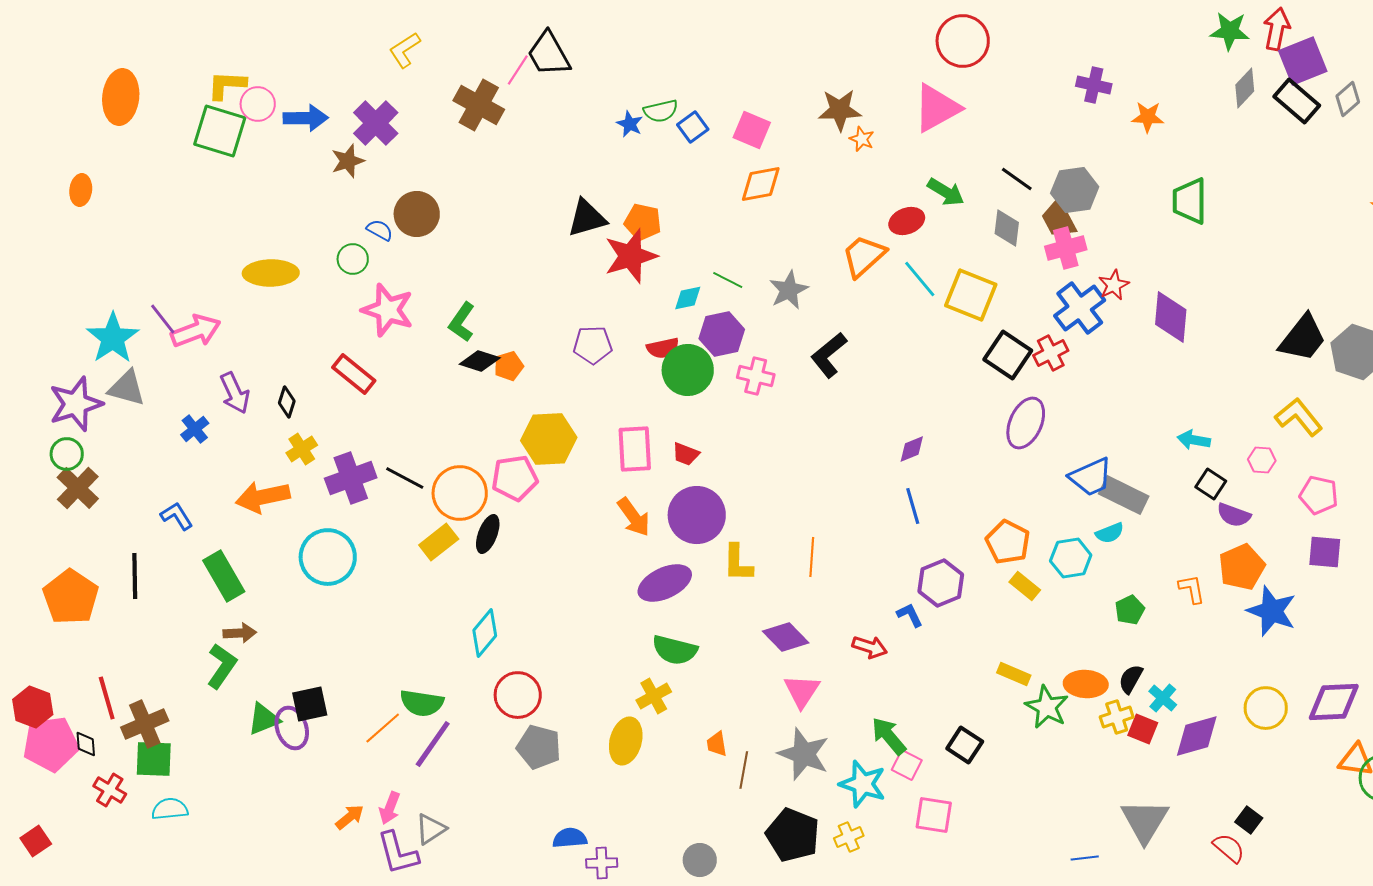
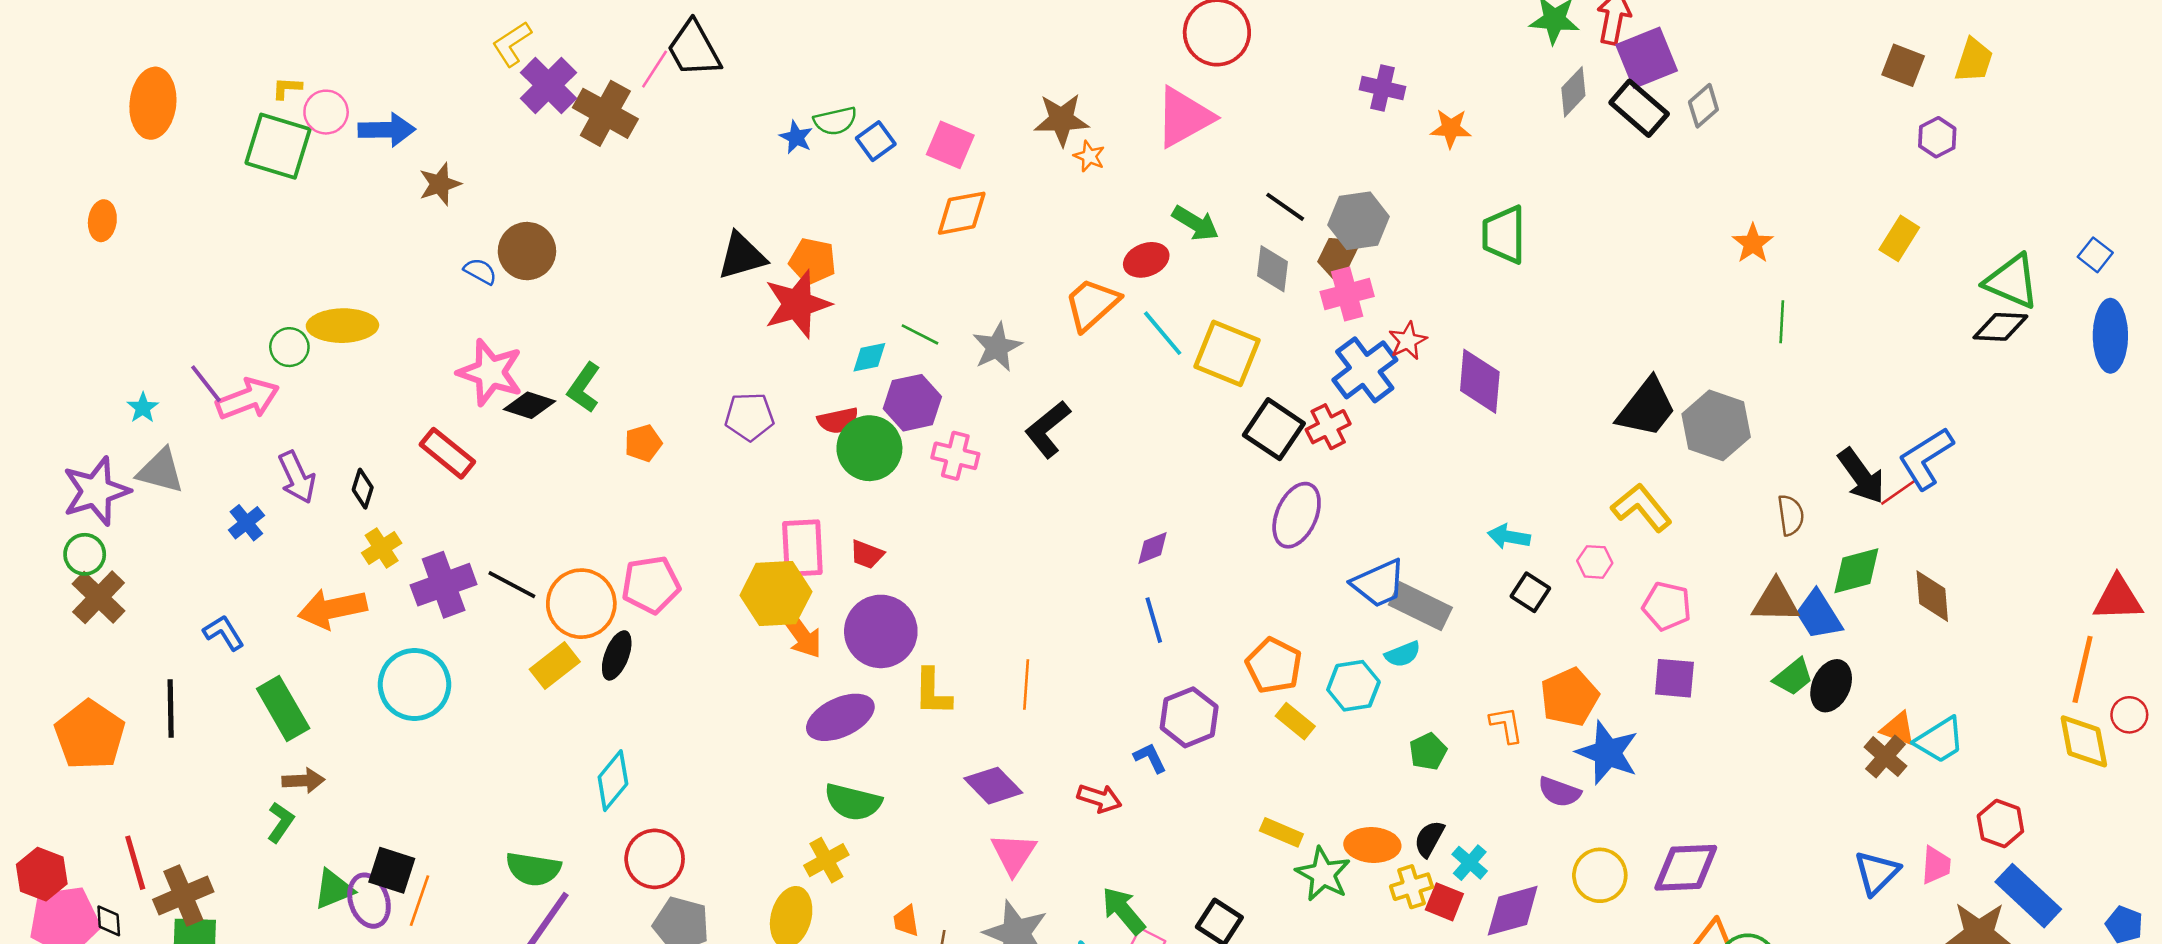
yellow L-shape: (227, 85) -> (287, 88), size x0.6
purple cross: (376, 123) -> (548, 85), moved
brown trapezoid: (1059, 219) -> (1338, 257), turned 54
green circle: (353, 259) -> (289, 347), moved
cyan star: (113, 338) -> (143, 408), size x0.5
black diamond: (480, 361) -> (529, 405), moved
yellow hexagon: (549, 439) -> (776, 594), moved
purple semicircle: (1234, 515) -> (1559, 792), moved
green L-shape: (222, 666) -> (281, 822), size x0.7
black square: (310, 704) -> (392, 870), turned 30
orange line: (383, 728) -> (420, 901), moved, turned -30

